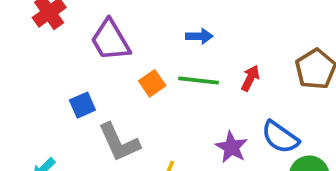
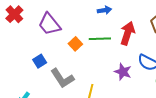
blue arrow: (199, 36) -> (104, 10), moved
red arrow: (250, 78) -> (128, 33), size x1.6

